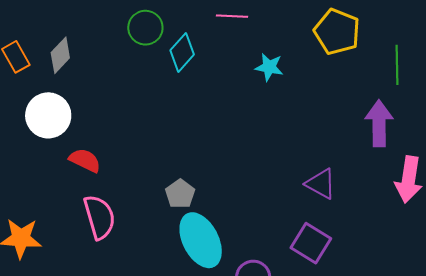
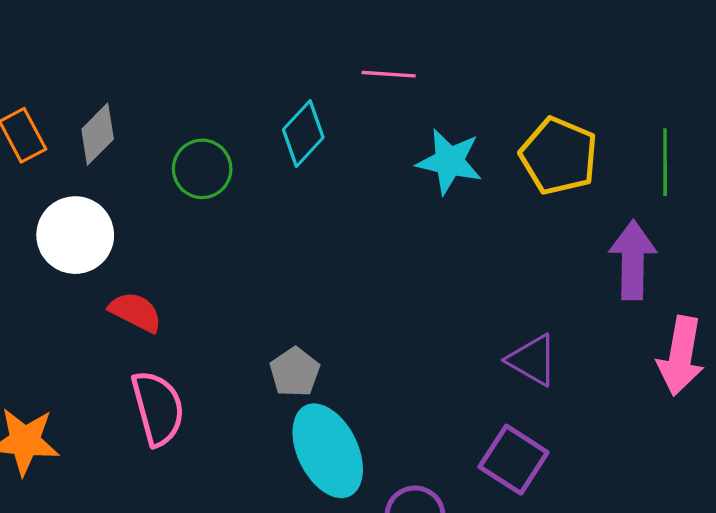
green circle: (145, 28) -> (202, 169), moved
yellow pentagon: (337, 32) -> (559, 156), moved
cyan star: (269, 67) -> (449, 161), size x1.4

